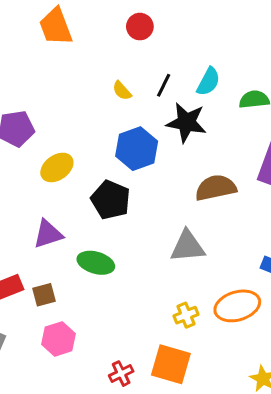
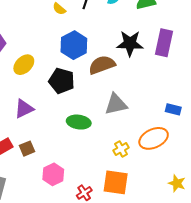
black star: (186, 122) -> (130, 43), moved
brown semicircle: (216, 188) -> (102, 65), moved
green ellipse: (96, 263) -> (79, 122), moved
pink hexagon: (58, 339) -> (53, 174), moved

